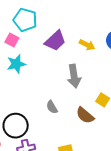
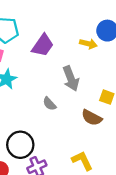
yellow arrow: (87, 45) -> (88, 44), moved
gray semicircle: (52, 107) -> (49, 104), moved

